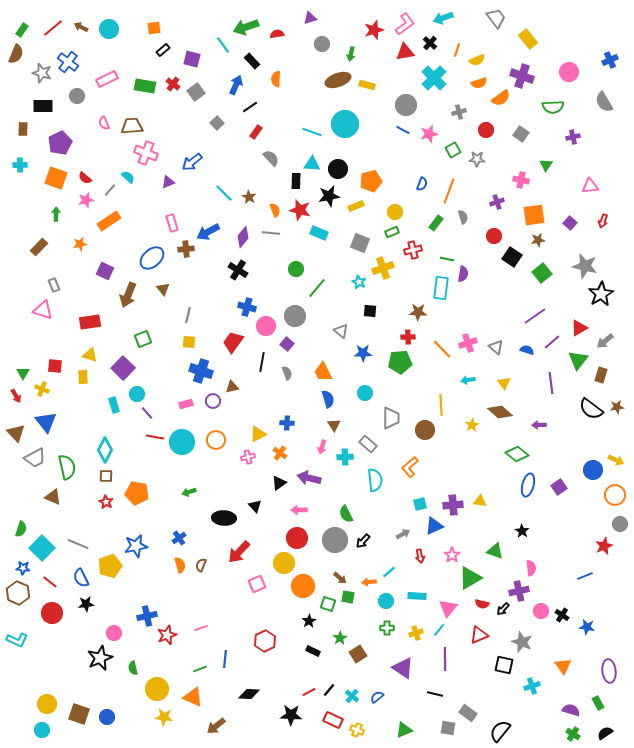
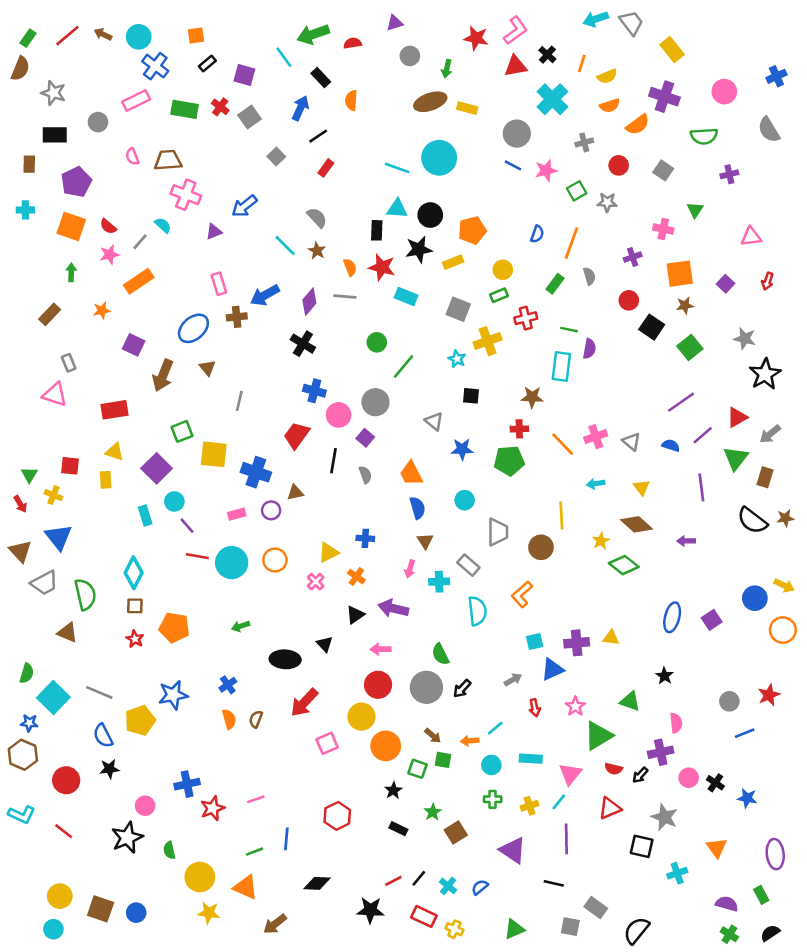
cyan arrow: (443, 18) -> (596, 19), moved
red star: (374, 30) -> (476, 38), turned 30
blue cross: (68, 62) -> (155, 66), moved
gray semicircle: (271, 158) -> (317, 218), moved
gray star: (585, 266) -> (745, 339), size x0.7
yellow square: (189, 342) -> (214, 454), moved, size x1.6
green diamond: (517, 454) -> (624, 565), moved
pink cross: (248, 457) -> (316, 582), turned -32
gray circle: (620, 524) -> (729, 701), moved
red line: (50, 582) -> (64, 831), moved

